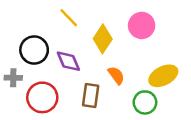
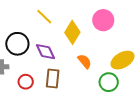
brown rectangle: (91, 95) -> (53, 79), moved
red circle: (42, 97) -> (26, 82), size x0.6

